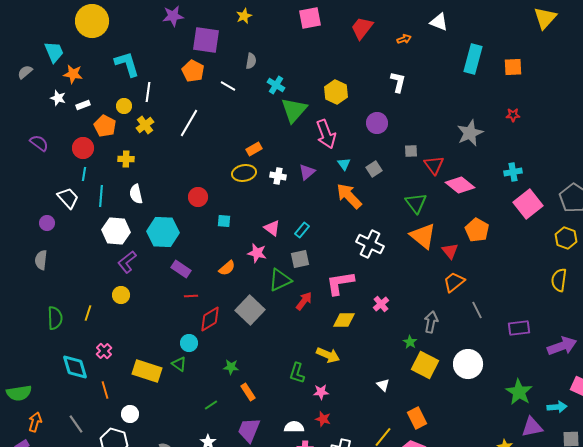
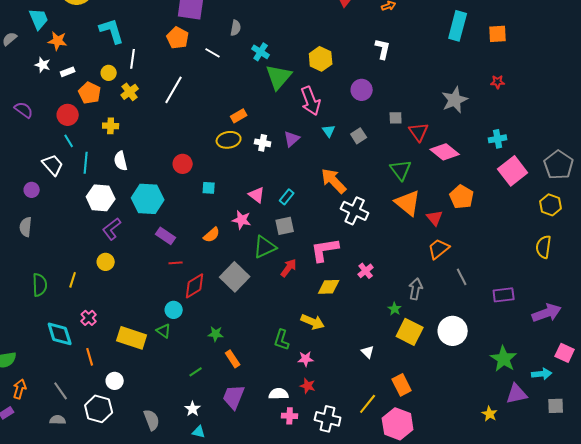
cyan line: (84, 174) -> (69, 141), turned -40
orange arrow: (349, 196) -> (334, 181), moved

